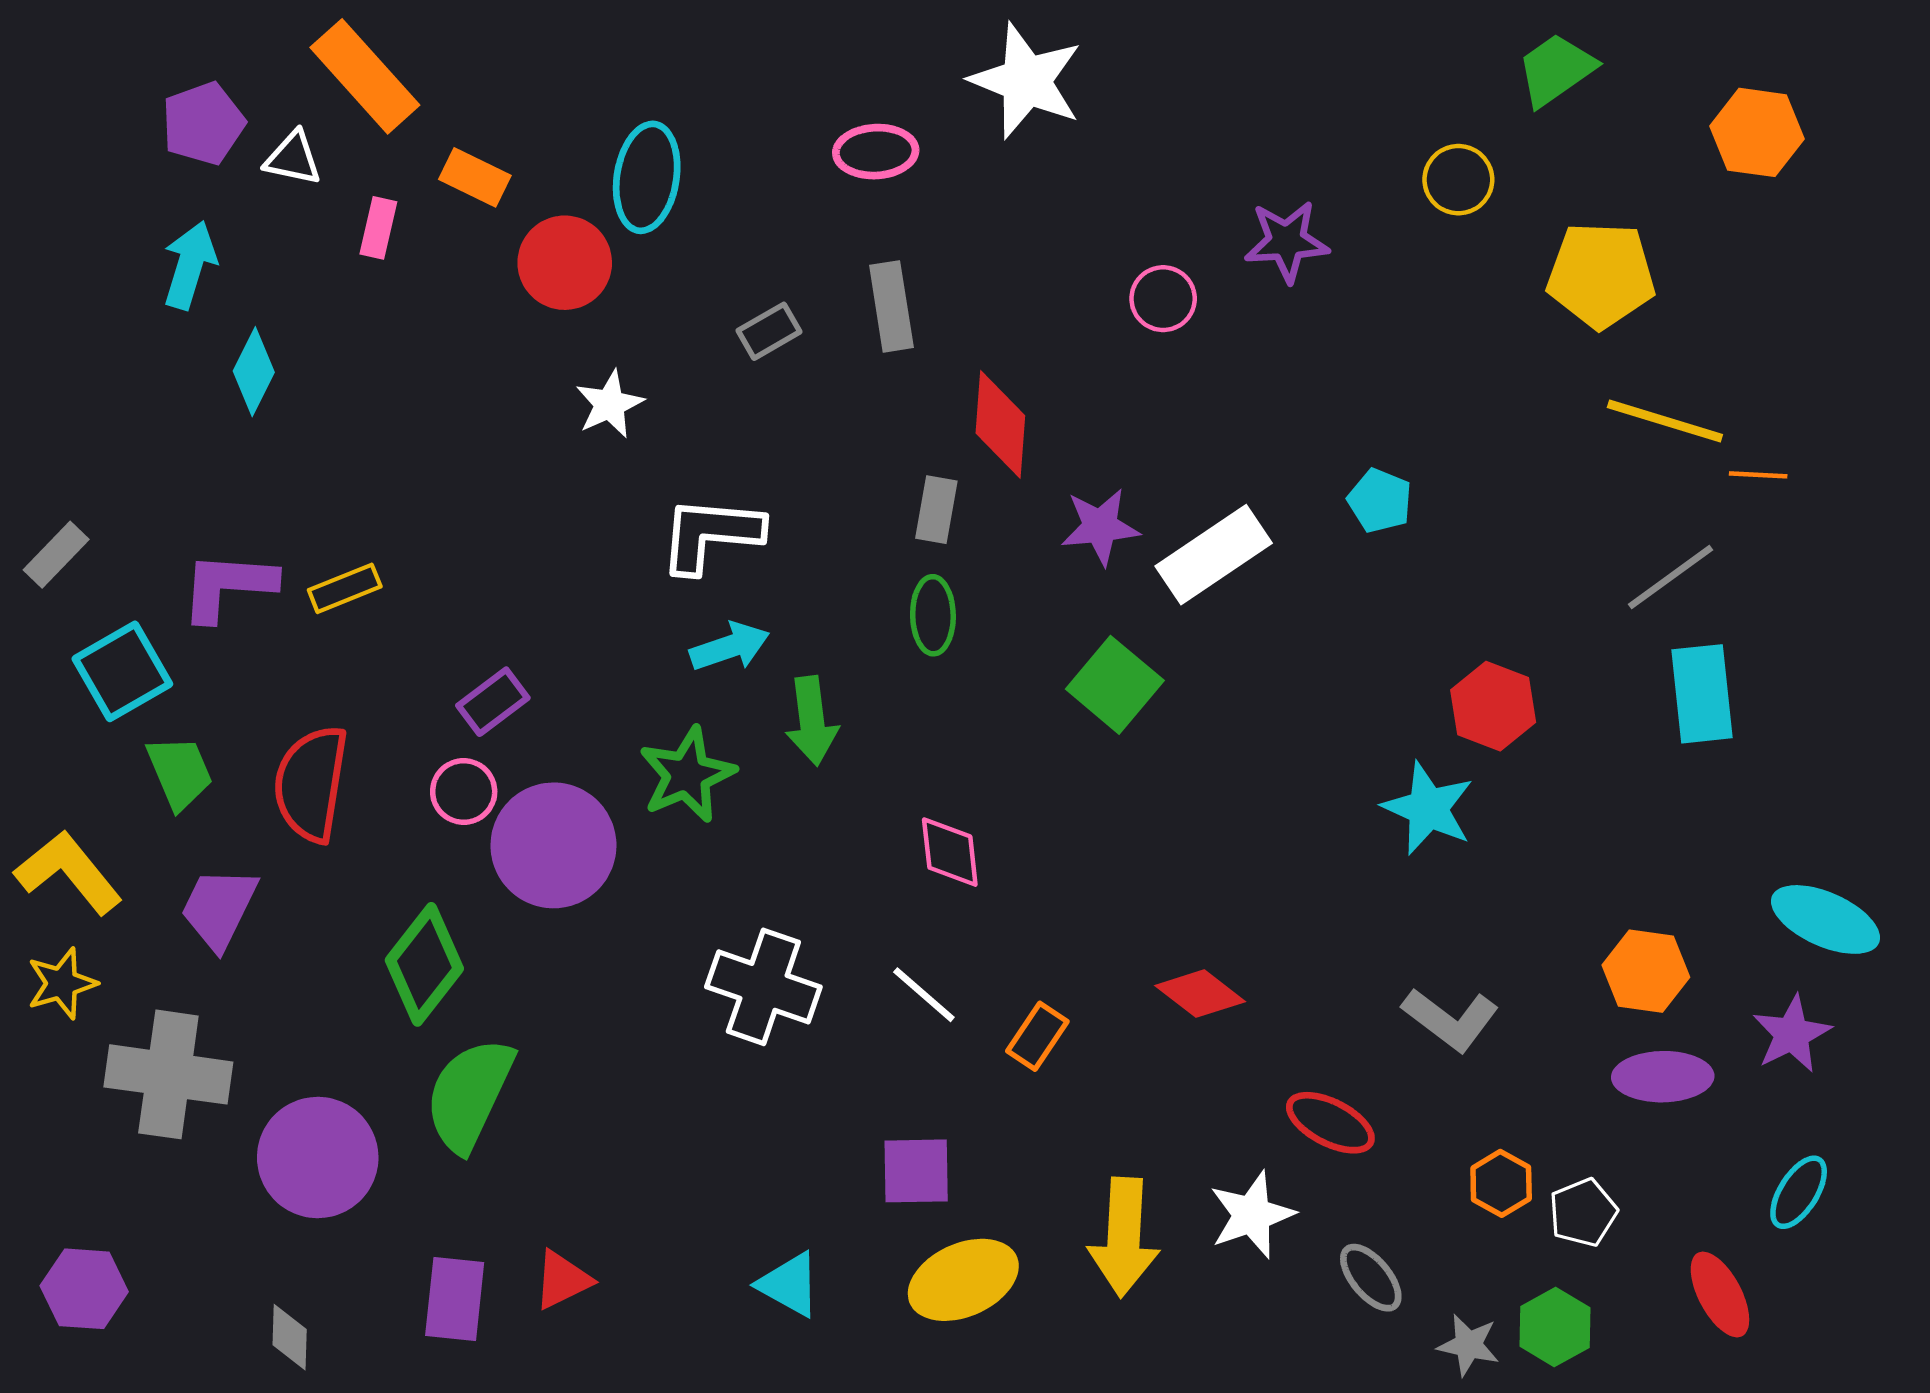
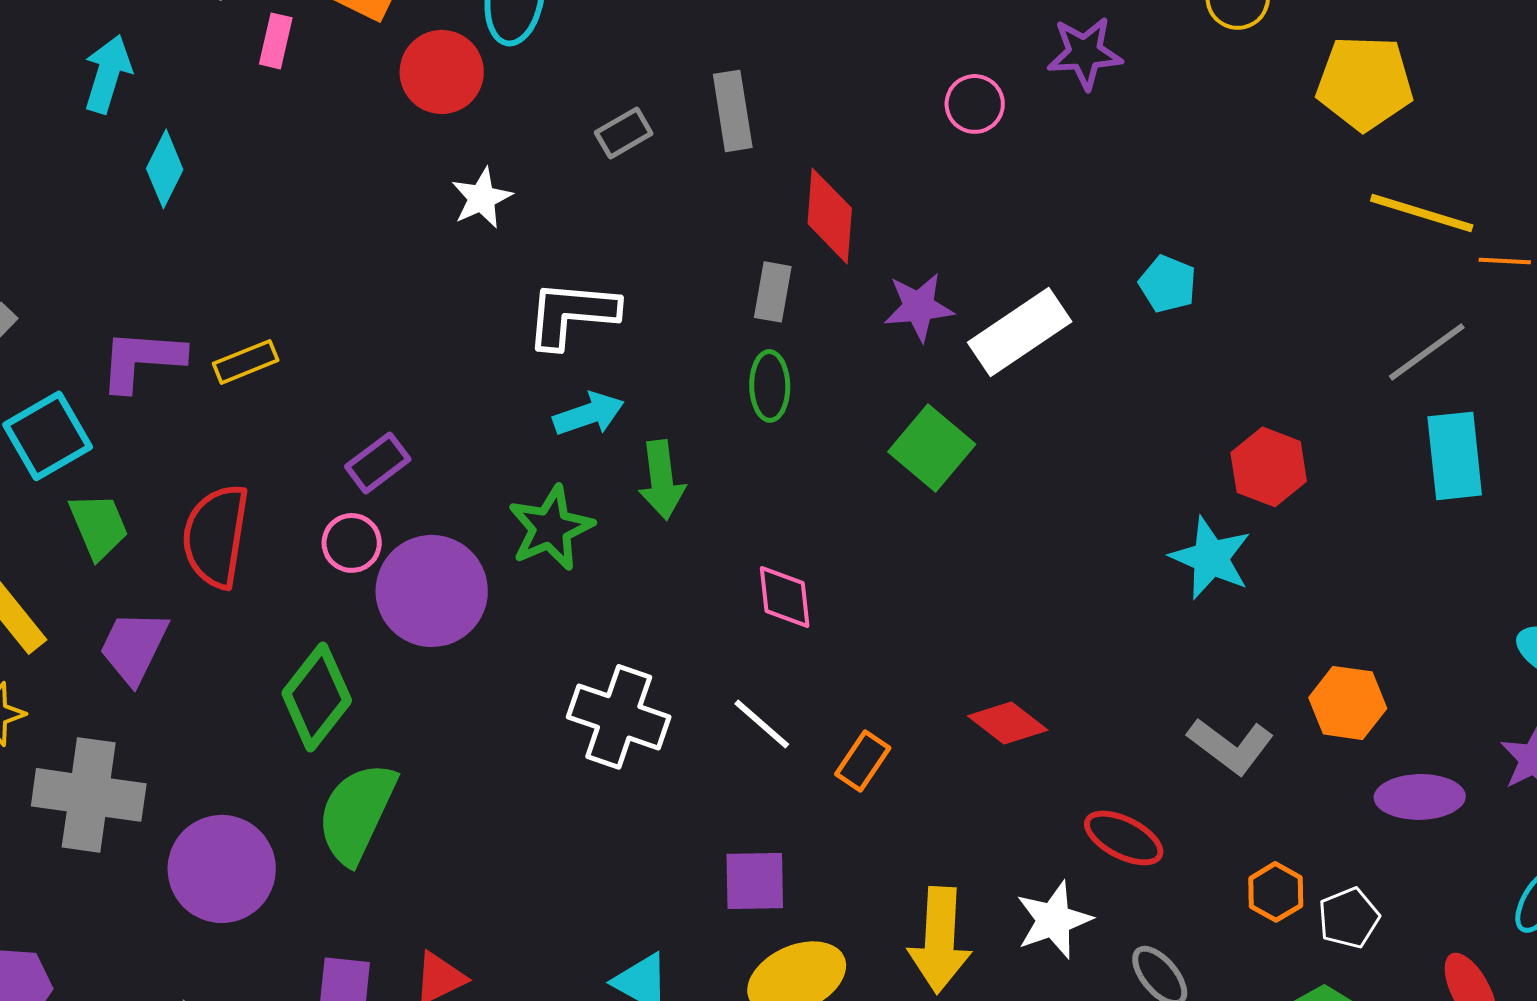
orange hexagon: (1646, 971) -> (1348, 703), moved

